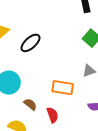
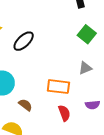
red semicircle: (53, 115) -> (64, 113), moved

